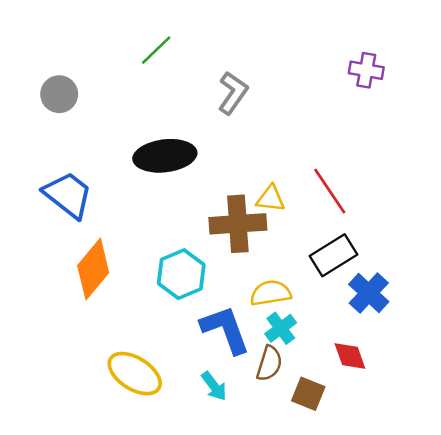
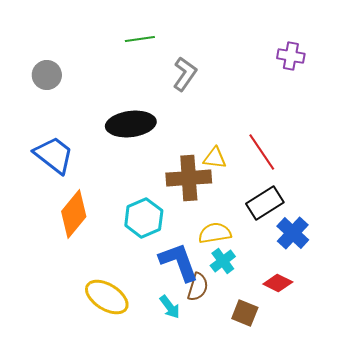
green line: (156, 50) -> (140, 39), moved, turned 36
red diamond: (350, 356) -> (278, 283), turned -44
brown semicircle: (269, 363) -> (198, 287), moved

